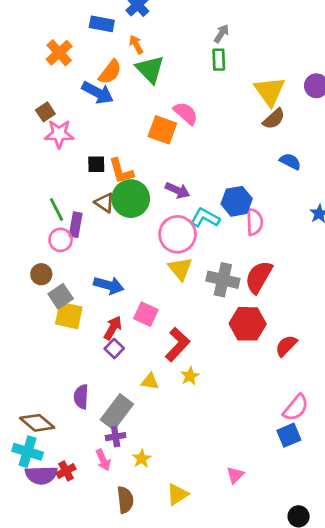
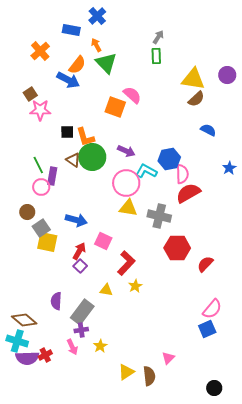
yellow triangle: (270, 91) -> (193, 79), turned -45
yellow triangle: (180, 269) -> (128, 208), turned -42
red semicircle: (259, 277) -> (188, 193), moved, turned 30
brown semicircle: (125, 500) -> (149, 376), moved

